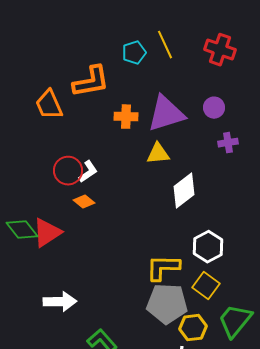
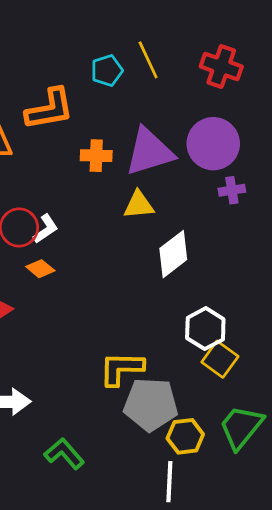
purple circle: (214, 108) -> (213, 144), size x1.8
yellow L-shape: (163, 268) -> (121, 368), moved
yellow square: (206, 286) -> (220, 359), moved

